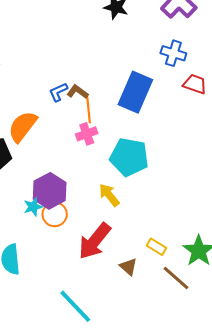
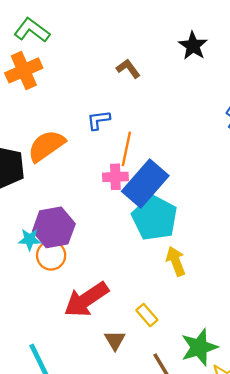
brown L-shape: (78, 92) -> (128, 69), moved
blue rectangle: (135, 92) -> (145, 183), moved
yellow arrow: (109, 195) -> (176, 261), moved
yellow rectangle: (156, 247) -> (147, 315), moved

